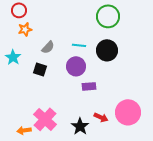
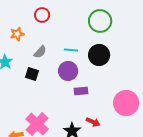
red circle: (19, 10) -> (42, 15), moved
pink circle: (128, 112) -> (126, 103), moved

